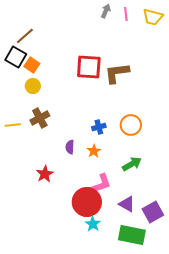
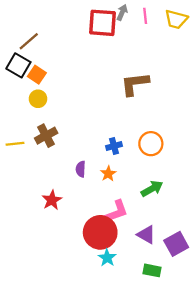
red square: (89, 67) -> (102, 23), moved
green rectangle: (132, 235) -> (152, 270), size x0.6

